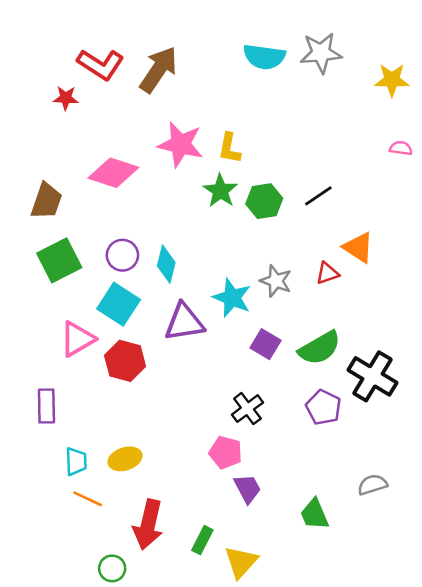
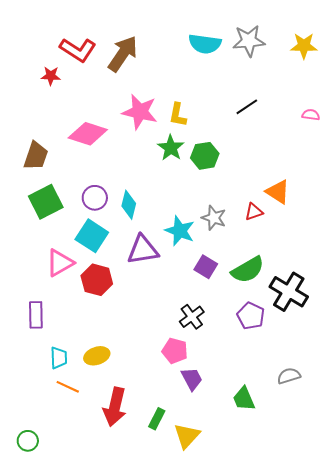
yellow star: (392, 80) -> (304, 46), moved
black line: (318, 196) -> (247, 107), moved
green circle: (112, 568) -> (28, 441), moved

